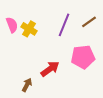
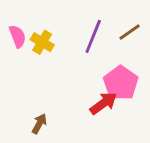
pink pentagon: (83, 57) -> (121, 83), turned -30
red arrow: (50, 69) -> (103, 103), moved

